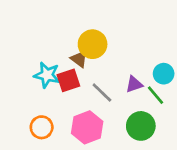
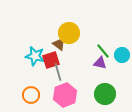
purple triangle: (134, 84) -> (100, 63), turned 32
gray line: (102, 92) -> (58, 72), moved, turned 30
green line: (156, 95) -> (103, 51), moved

